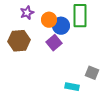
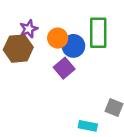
brown hexagon: (19, 41) -> (18, 49), moved

